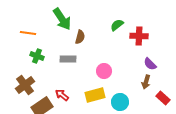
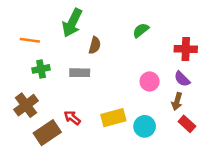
green arrow: (62, 19) -> (72, 23), turned 60
red cross: (139, 36) -> (186, 49), moved
green cross: (37, 56) -> (41, 69), turned -32
pink circle: (104, 71) -> (150, 81), moved
red rectangle: (163, 98) -> (187, 124), moved

